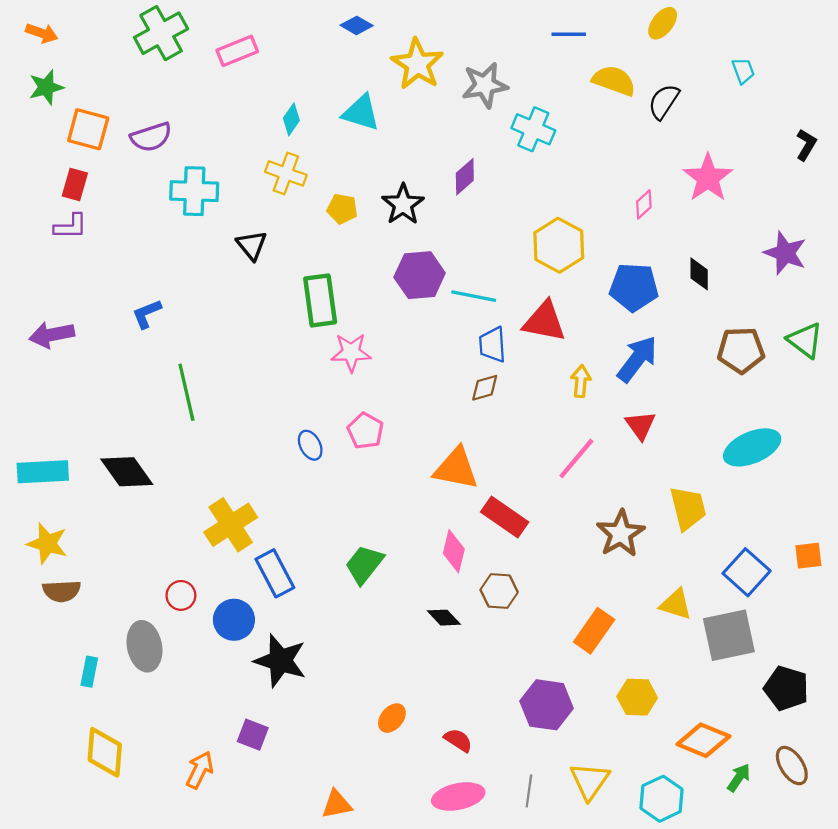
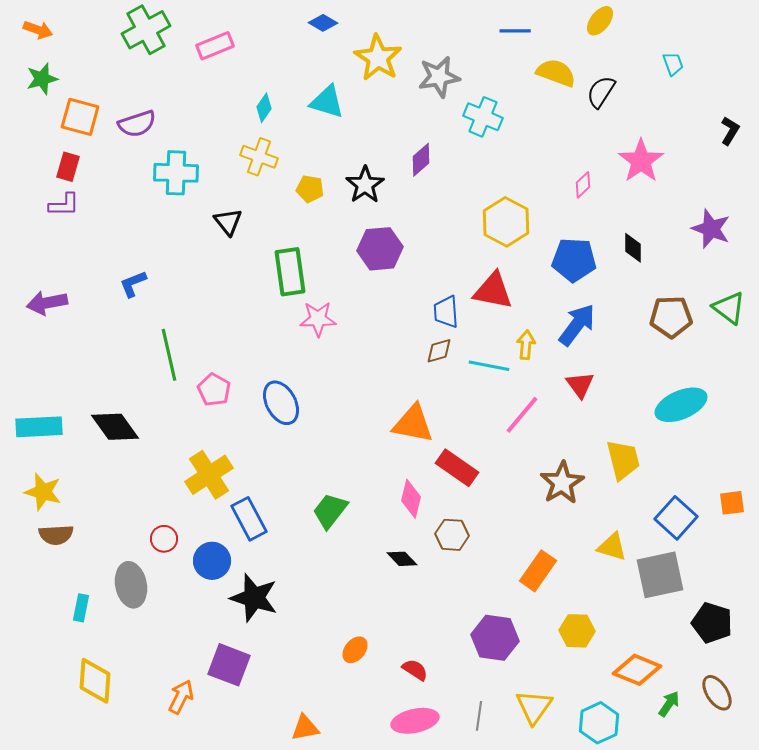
cyan line: (474, 296) -> (489, 366), moved
pink pentagon: (365, 431) -> (214, 390), moved
blue ellipse: (310, 445) -> (281, 403), size x1.6
purple square: (253, 735) -> (229, 665), size x1.5

